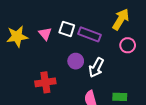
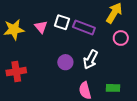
purple circle: (76, 61) -> (65, 62), moved
red cross: (45, 82) -> (16, 72), moved

